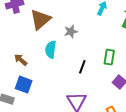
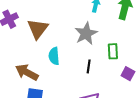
gray star: (71, 32) -> (86, 34), moved, size x1.6
brown arrow: (21, 60) -> (27, 72), size x1.6

